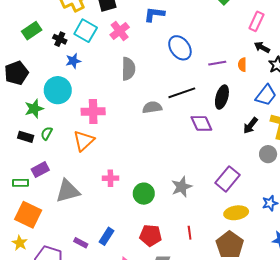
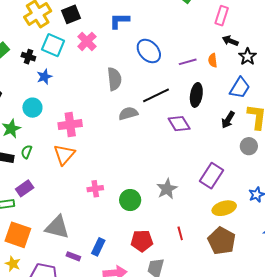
gray semicircle: (128, 69) -> (114, 79), moved
cyan circle: (58, 90) -> (32, 108), size x0.7
gray triangle: (68, 191) -> (57, 227), moved, turned 36

